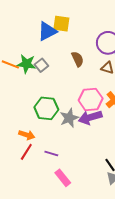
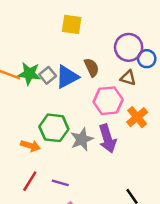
blue triangle: (47, 31) -> (67, 77), moved
pink hexagon: (91, 99) -> (108, 101), moved
purple arrow: (90, 117) -> (107, 139), turned -90
orange arrow: (27, 135) -> (30, 146), moved

